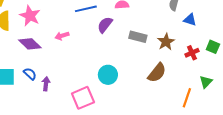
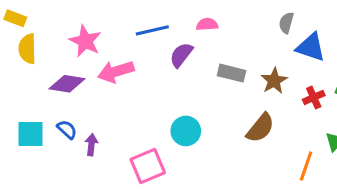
pink star: (30, 16) -> (85, 41), moved
blue triangle: (190, 20) -> (311, 47), size x1.5
pink arrow: (62, 36) -> (116, 72), size x1.6
purple diamond: (30, 44) -> (67, 84), turned -35

